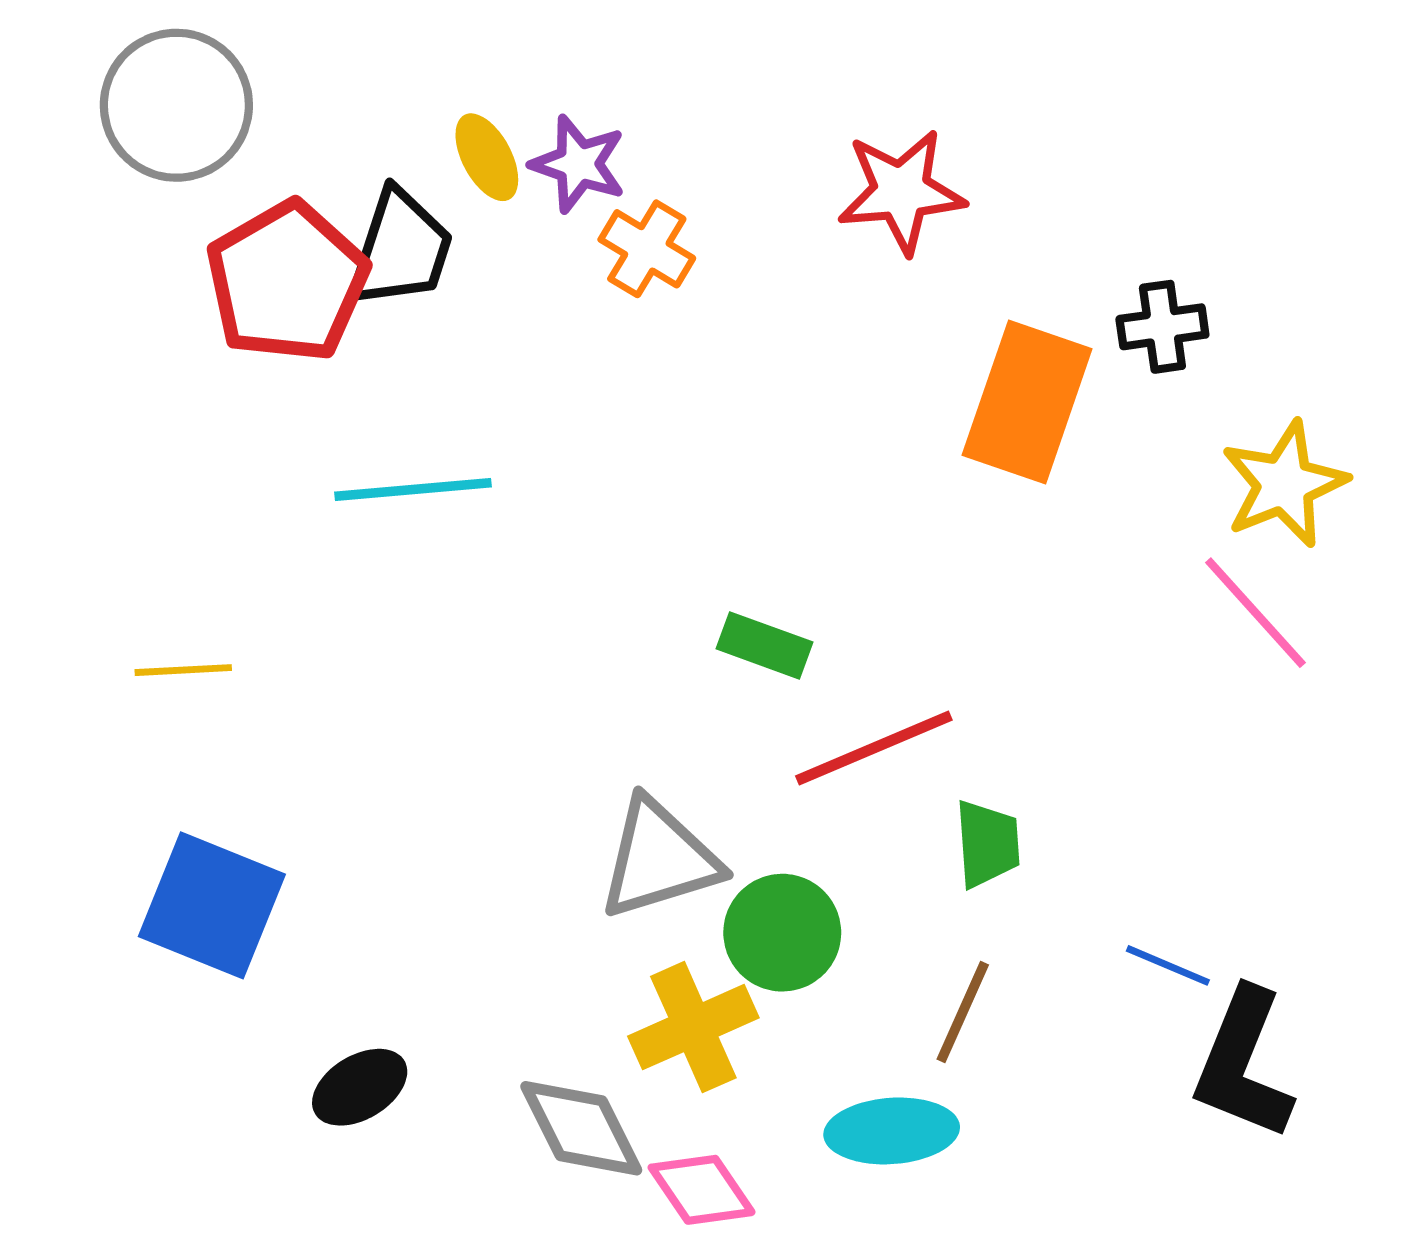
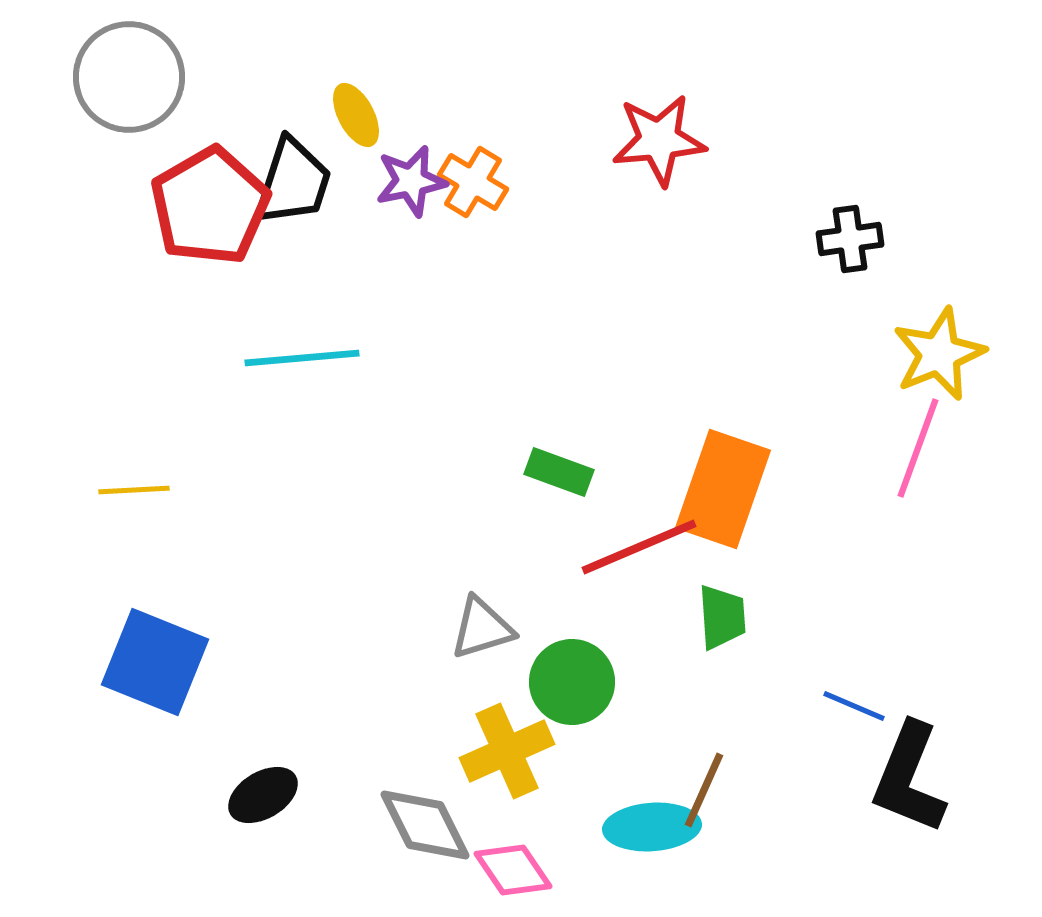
purple star: (578, 164) -> (411, 181), moved, turned -30
orange rectangle: (1027, 402) -> (723, 489), moved
pink line: (1255, 613) -> (918, 448), turned 62
gray triangle: (659, 859) -> (482, 628), size x0.7
brown line: (963, 1012) -> (704, 790), moved

